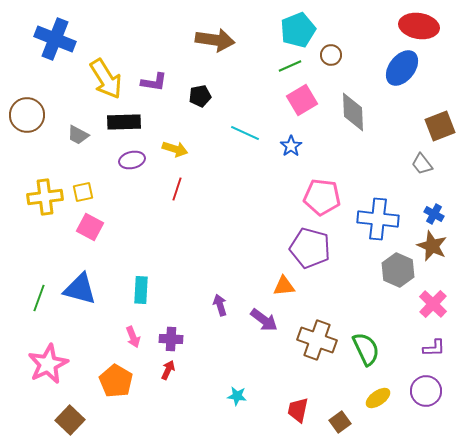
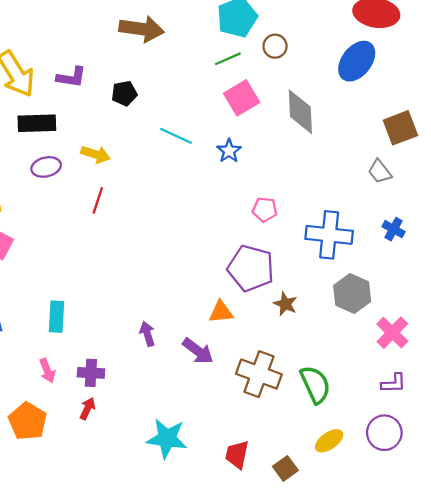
pink pentagon: (322, 197) -> (265, 210), size x0.6
brown star: (432, 246) -> (285, 304), moved, size x0.7
cyan star: (237, 396) -> (167, 438), size x1.8

